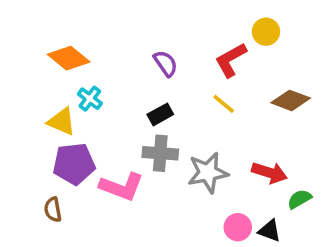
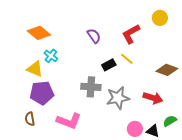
yellow circle: (266, 32) -> (160, 18), moved
brown diamond: (291, 100) -> (167, 70), moved
black rectangle: (160, 114) -> (109, 65), moved
pink L-shape: (122, 187) -> (69, 121), moved
green semicircle: (299, 199) -> (170, 121), moved

